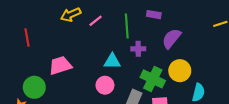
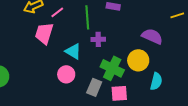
purple semicircle: (171, 38) -> (152, 36), moved, turned 75
cyan triangle: (112, 61) -> (73, 51), turned 30
pink trapezoid: (60, 65) -> (44, 33), moved, turned -55

